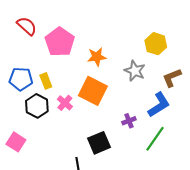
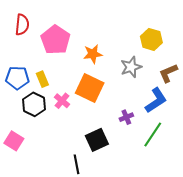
red semicircle: (27, 26) -> (22, 25), turned 55
gray star: (135, 71) -> (131, 67), turned 30

